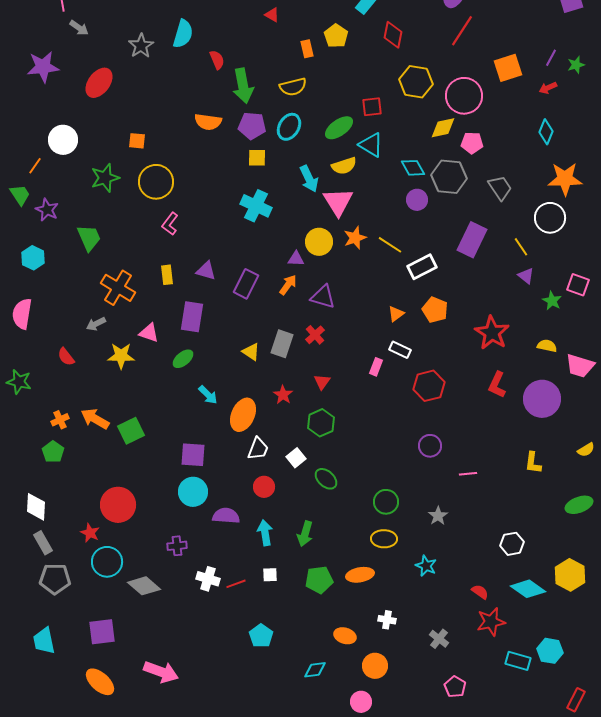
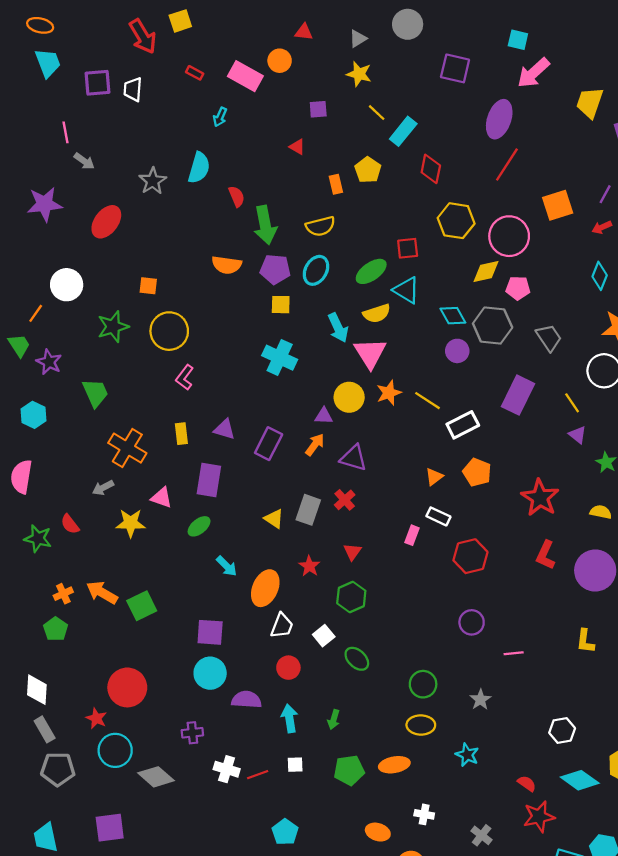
green star: (19, 382) -> (38, 539), moved
green arrow: (305, 534) -> (334, 719), size x0.7

